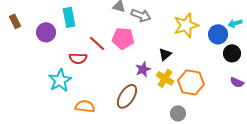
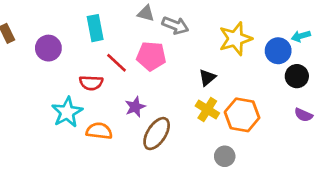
cyan rectangle: (69, 17) -> (95, 28), moved
purple star: (143, 69) -> (135, 107), moved
orange semicircle: (85, 106) -> (99, 131), moved

